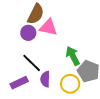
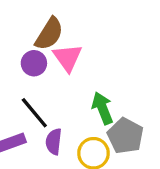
pink triangle: (48, 27) -> (68, 58), turned 36

